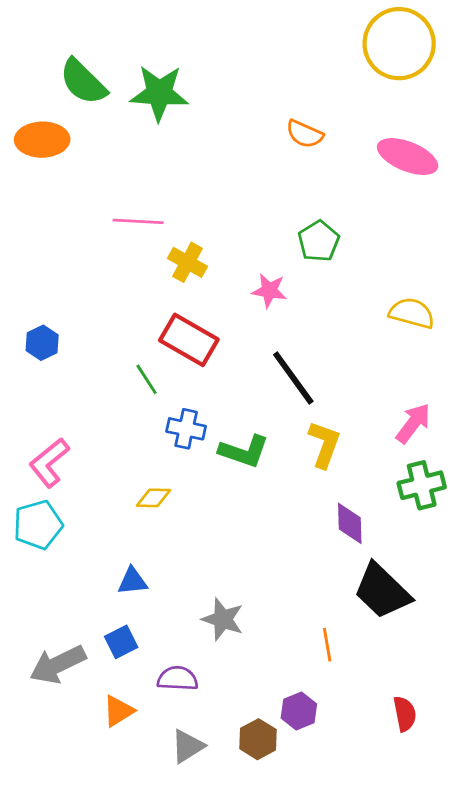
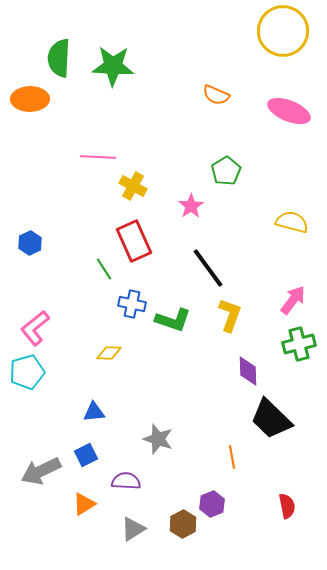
green semicircle: (83, 82) -> (59, 58), turned 48
pink star: (269, 291) -> (191, 206), turned 30
red rectangle: (189, 340) -> (134, 241), turned 36

